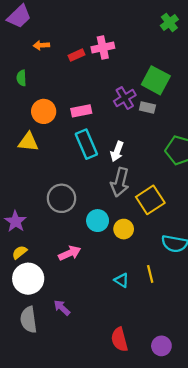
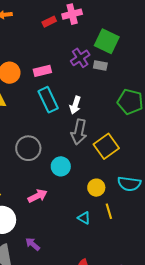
pink cross: (103, 48) -> (72, 14), moved
red rectangle: (77, 55) -> (49, 22), moved
yellow circle: (124, 229) -> (96, 188), moved

